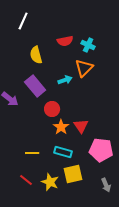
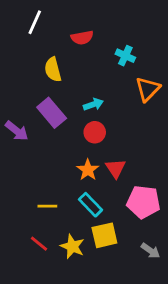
red semicircle: (65, 41) -> (82, 38), moved
orange triangle: (84, 68) -> (148, 89), moved
red circle: (52, 109) -> (95, 132), moved
cyan rectangle: (63, 152) -> (91, 205), turned 30
gray arrow: (106, 185) -> (150, 251), turned -32

